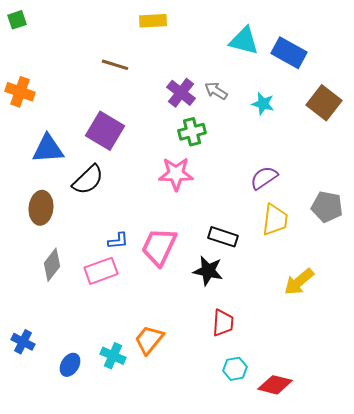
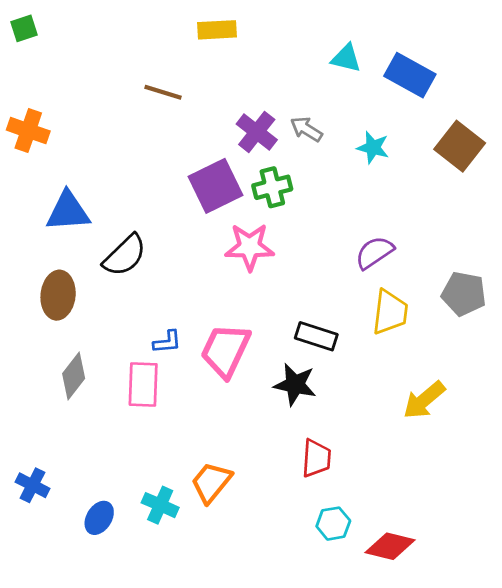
cyan triangle: (244, 41) -> (346, 58), size x0.7
purple square: (105, 131) -> (216, 186), moved, turned 33
pink rectangle: (101, 271) -> (143, 384), turned -68

